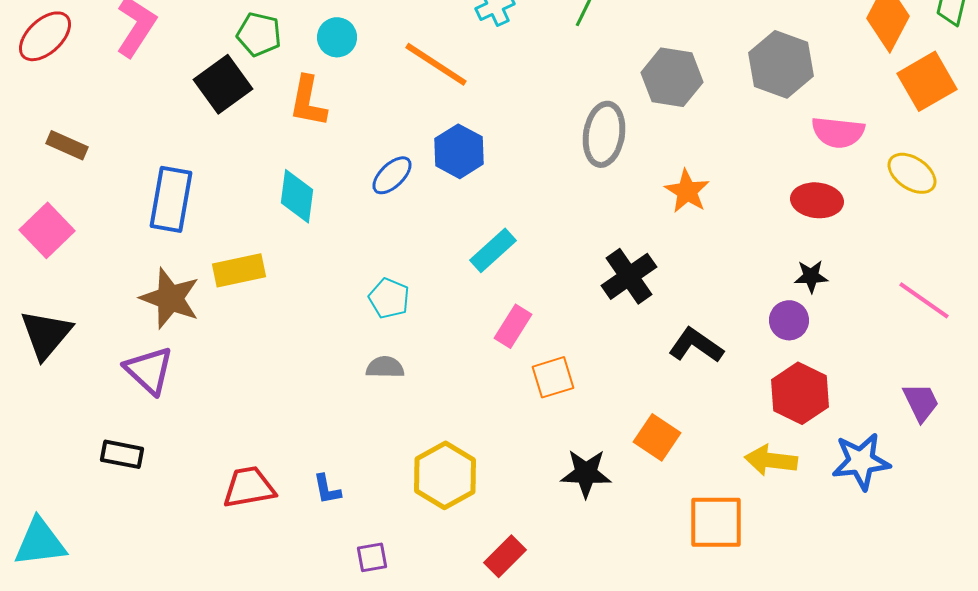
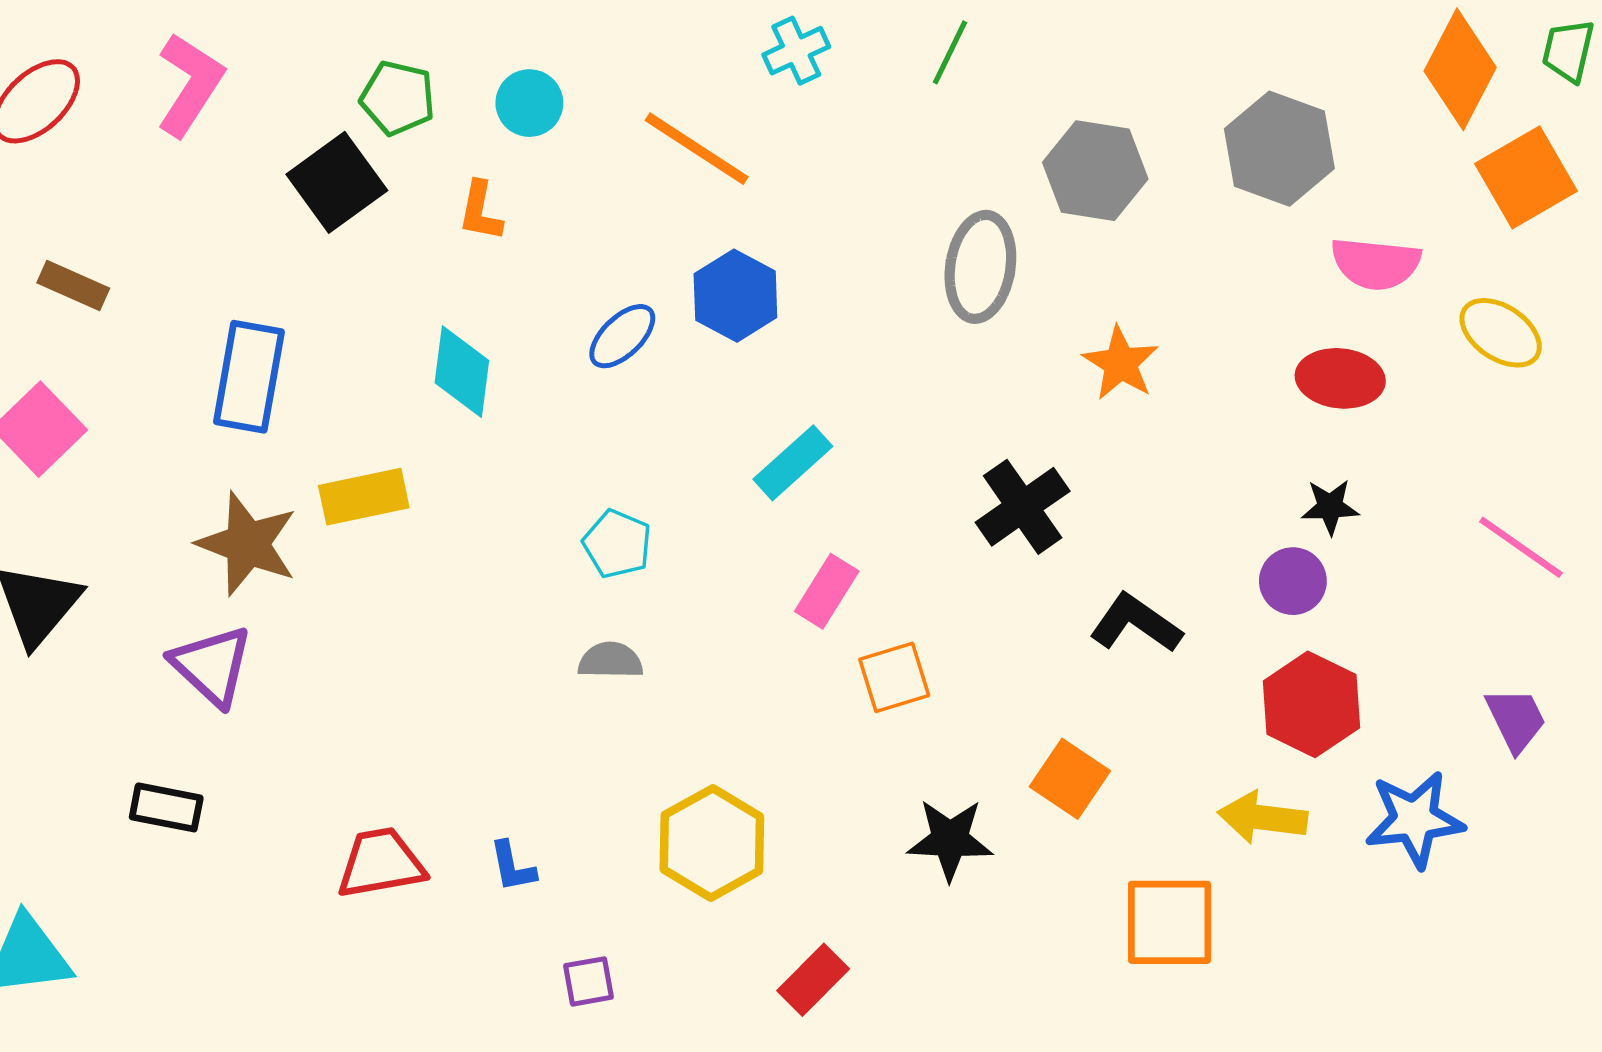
orange L-shape: (308, 101) -> (480, 211), size x0.7

